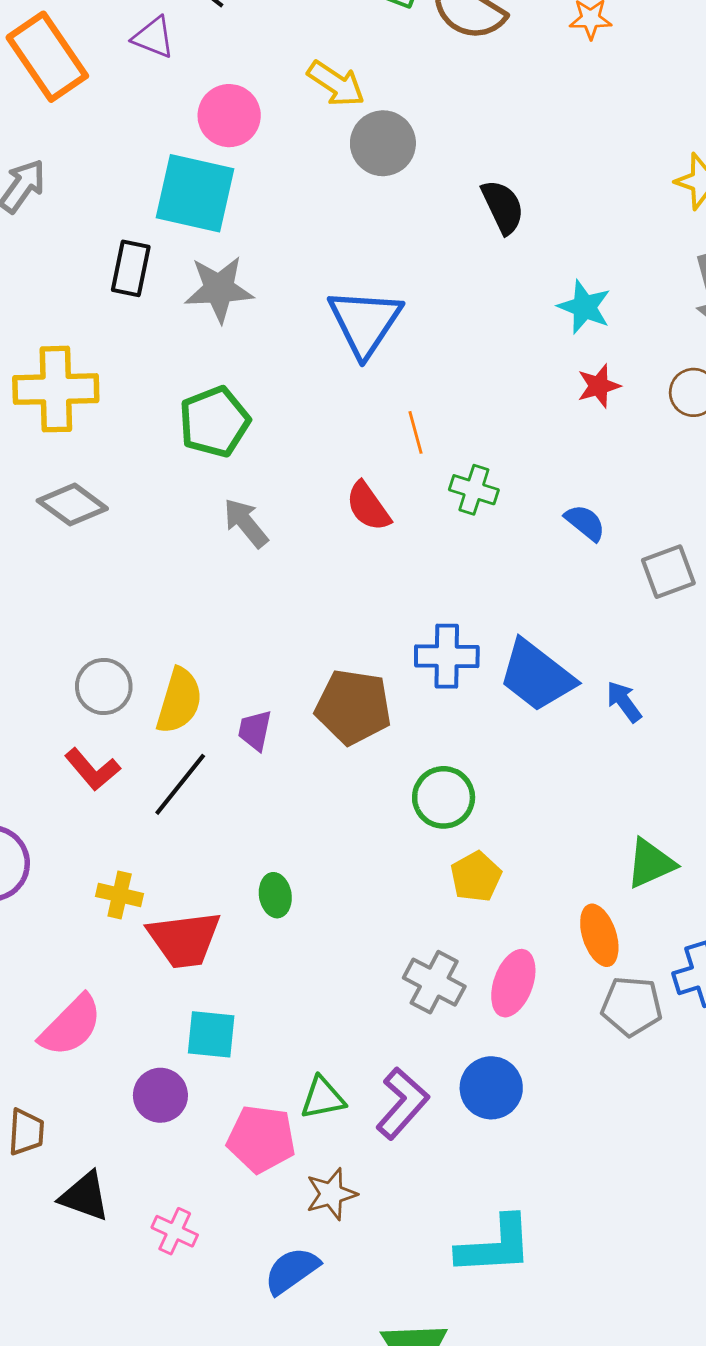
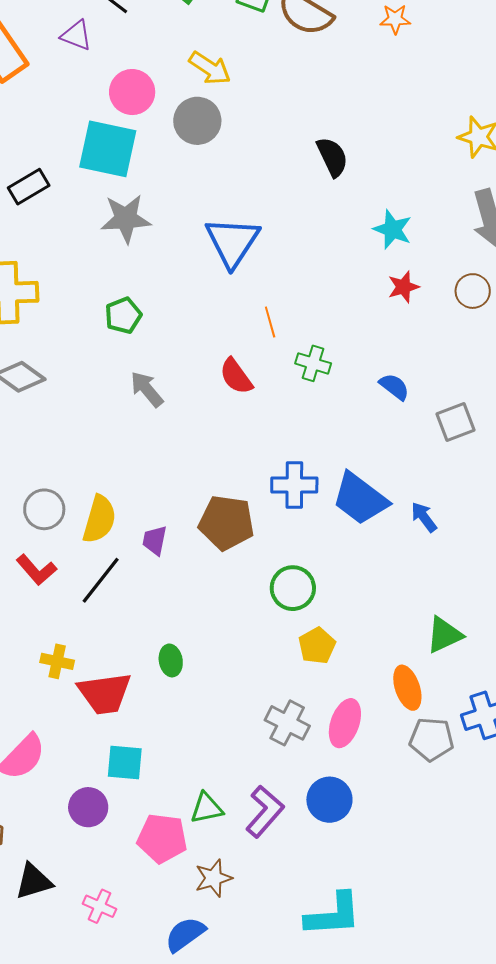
gray circle: (383, 143) -> (197, 121), moved
black rectangle: (131, 268) -> (29, 187), moved, turned 48
green pentagon: (214, 422) -> (123, 315), size x0.7
black triangle: (85, 1196) -> (34, 881), turned -36

